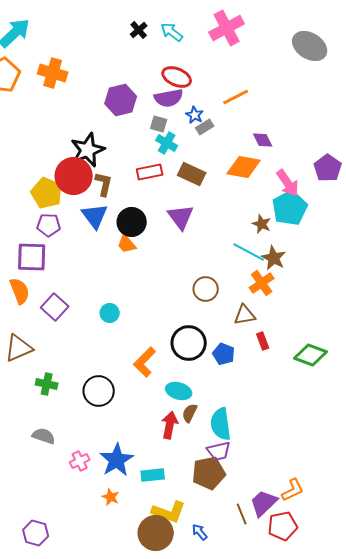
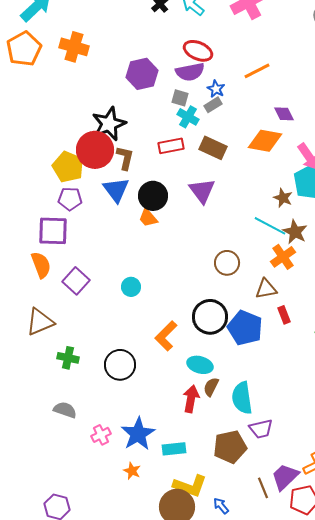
gray rectangle: (205, 127) -> (213, 105), moved
blue pentagon: (224, 354) -> (245, 328), size x1.6
purple trapezoid: (219, 451) -> (261, 429), moved

